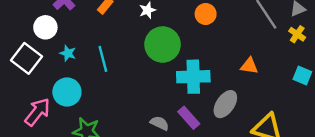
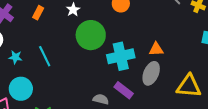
orange triangle: (249, 66) -> (156, 49), moved

